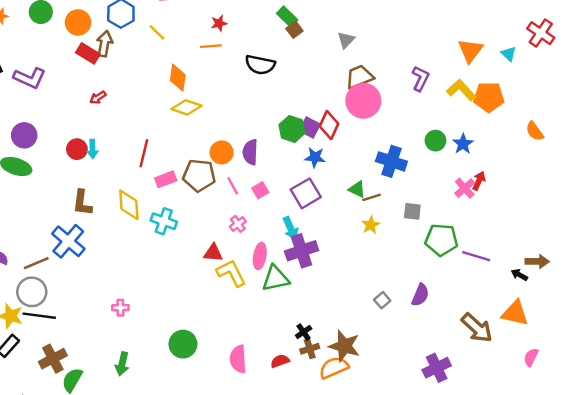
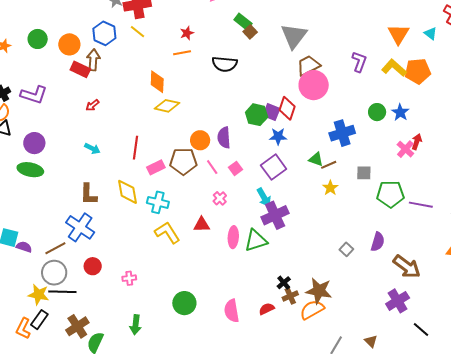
yellow line: (157, 32) -> (137, 32), moved
gray triangle: (346, 40) -> (294, 36), size x1.8
red circle: (77, 149) -> (93, 266), moved
cyan arrow: (92, 149) -> (92, 149), turned -56
blue cross: (391, 161) -> (342, 133), turned -30
pink ellipse: (260, 256) -> (233, 237), moved
yellow L-shape: (231, 273) -> (167, 233), moved
brown arrow: (477, 328) -> (407, 267), moved

